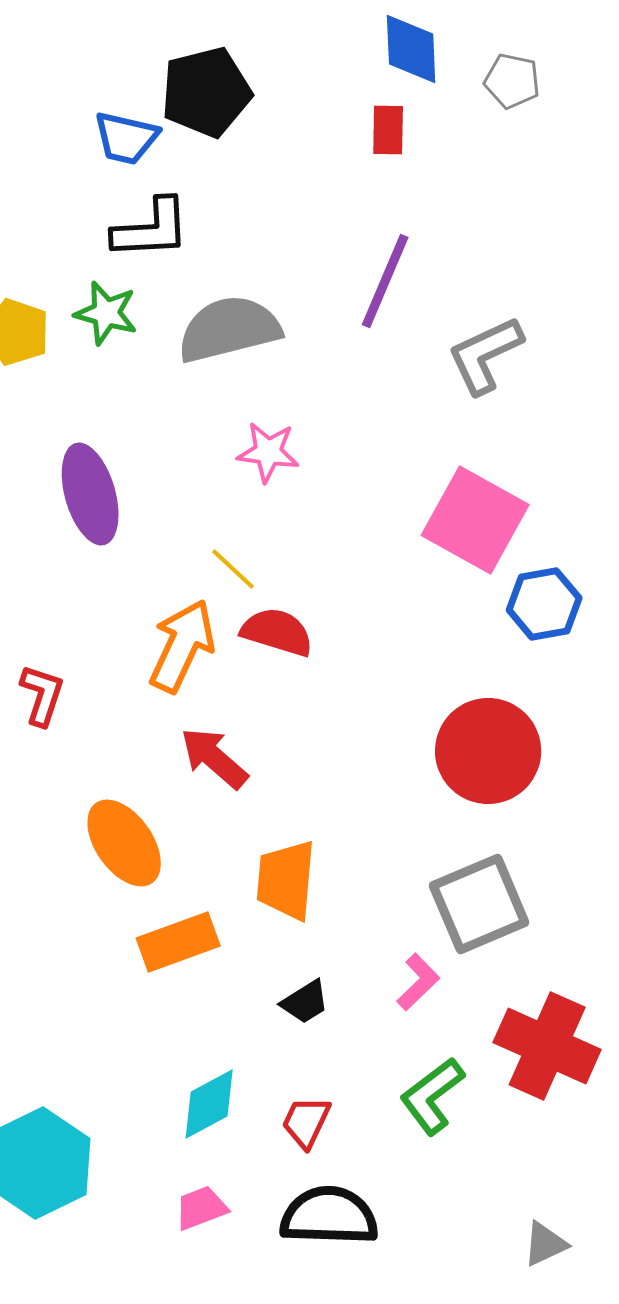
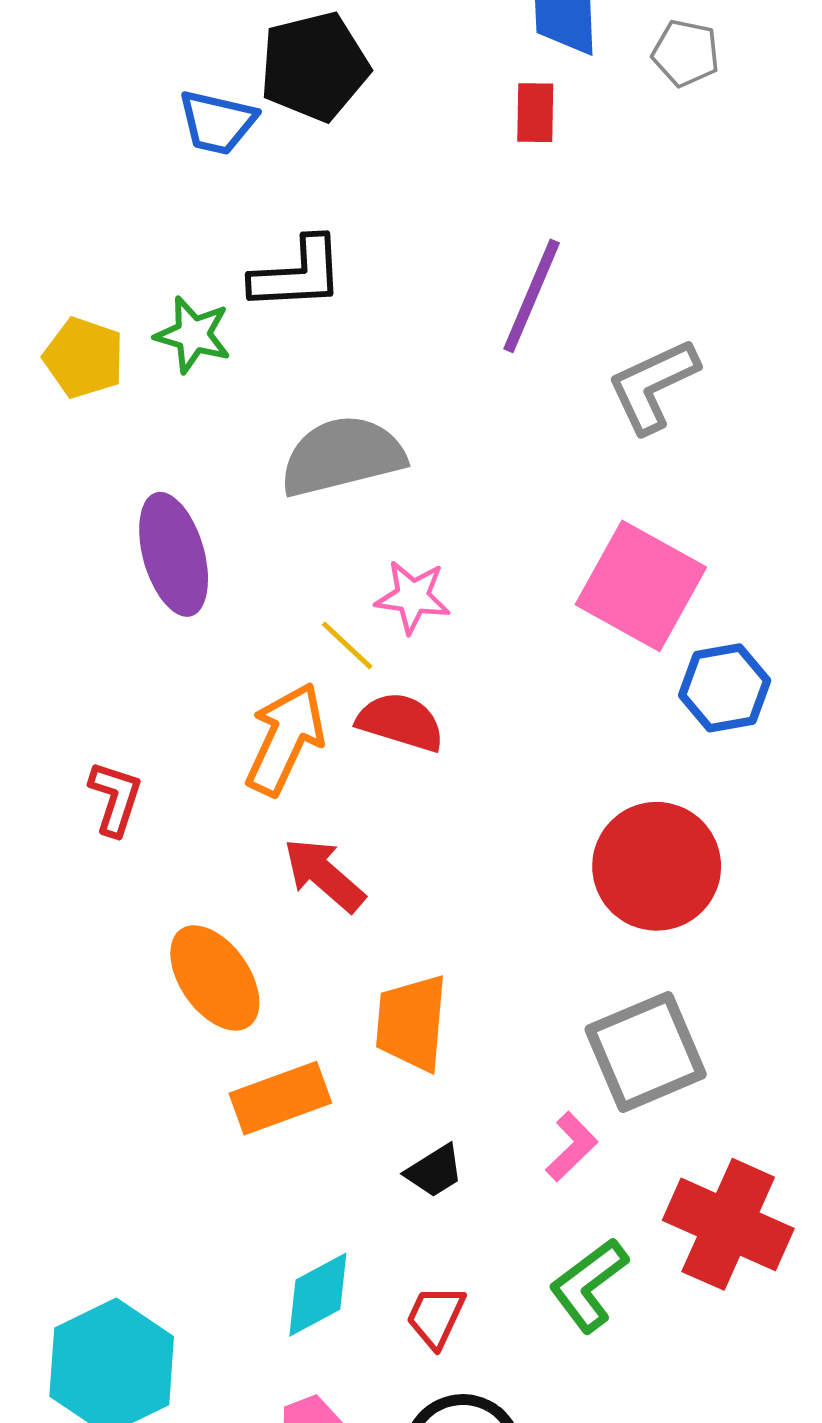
black L-shape: (151, 229) -> (297, 274), moved
gray semicircle: (229, 329) -> (342, 456), moved
pink star: (268, 452) -> (413, 597), moved

